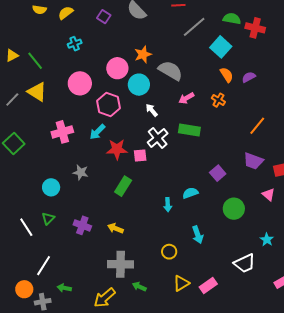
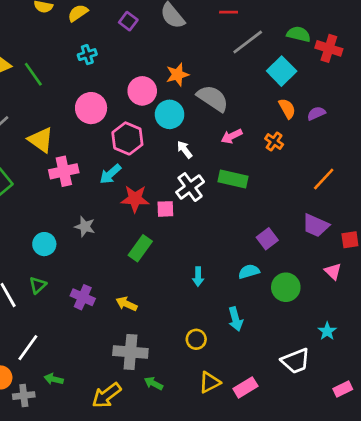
yellow triangle: (37, 92) -> (41, 140), moved
cyan semicircle: (190, 193) -> (249, 271), moved

